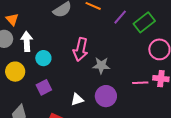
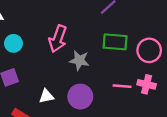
green rectangle: (144, 22) -> (115, 42), moved, turned 35

